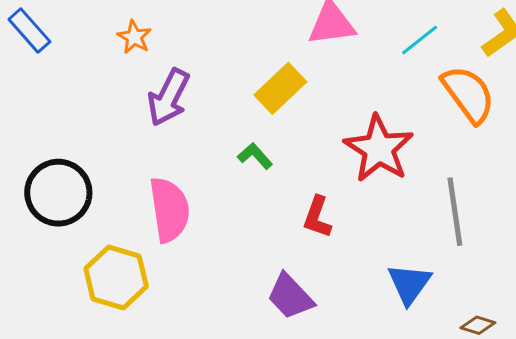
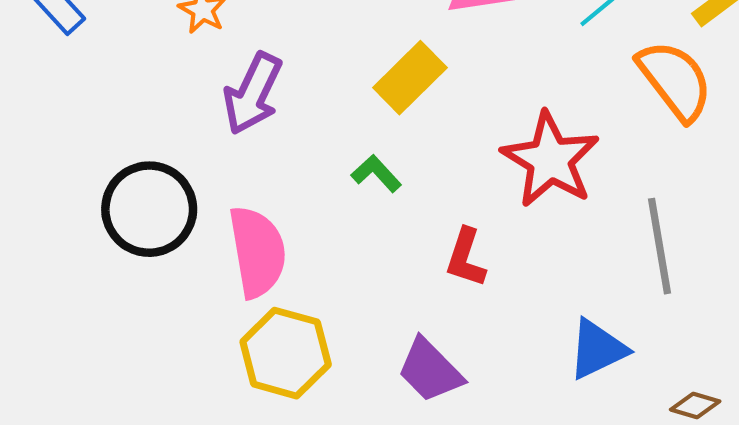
black circle: (58, 193) -> (149, 209), moved
yellow hexagon: (116, 277) -> (286, 353), moved
blue triangle: (409, 284) -> (597, 349), turned 30

